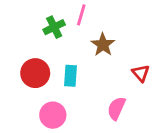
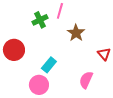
red circle: (35, 73) -> (14, 50), moved
cyan rectangle: (70, 76) -> (49, 65), moved, turned 35

